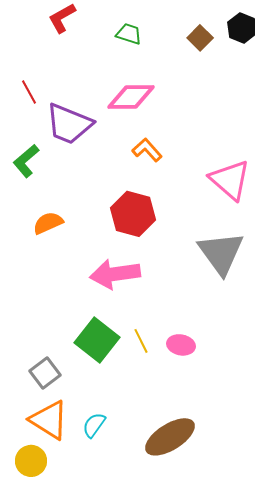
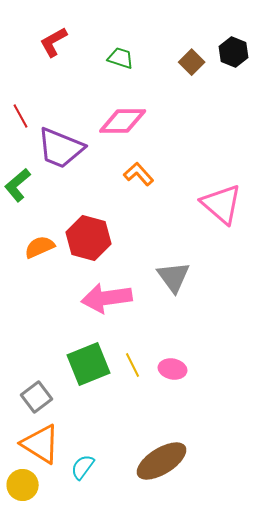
red hexagon: (133, 214) -> (89, 238), moved
gray triangle: (221, 253) -> (174, 277), moved, size x0.7
green square: (97, 340) -> (89, 364), turned 30
cyan semicircle: (94, 425) -> (83, 467), moved

